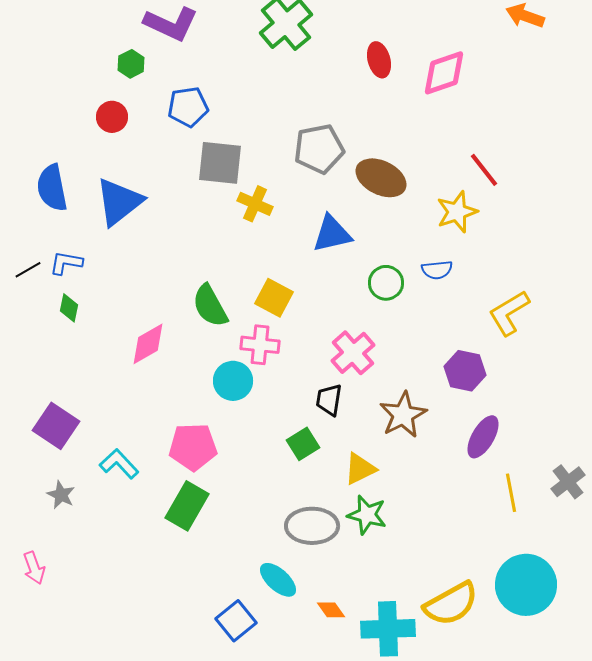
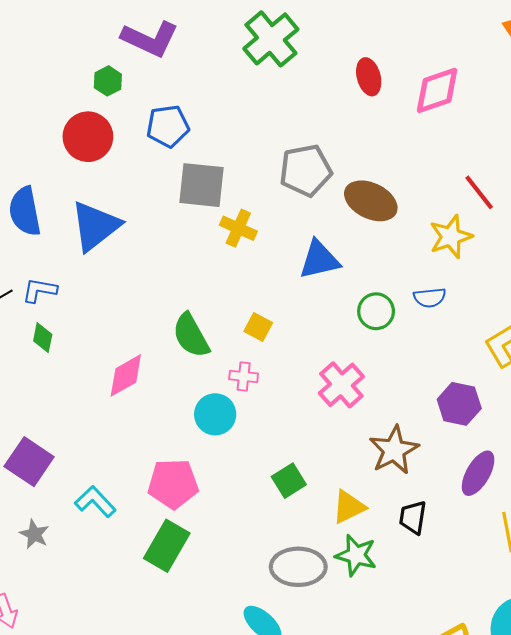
red circle: (112, 117) -> (88, 137), size x1.5
yellow square: (274, 298) -> (258, 327), size x0.7
pink cross: (260, 345) -> (244, 376), size x0.7
black trapezoid: (329, 400) -> (413, 517), moved

